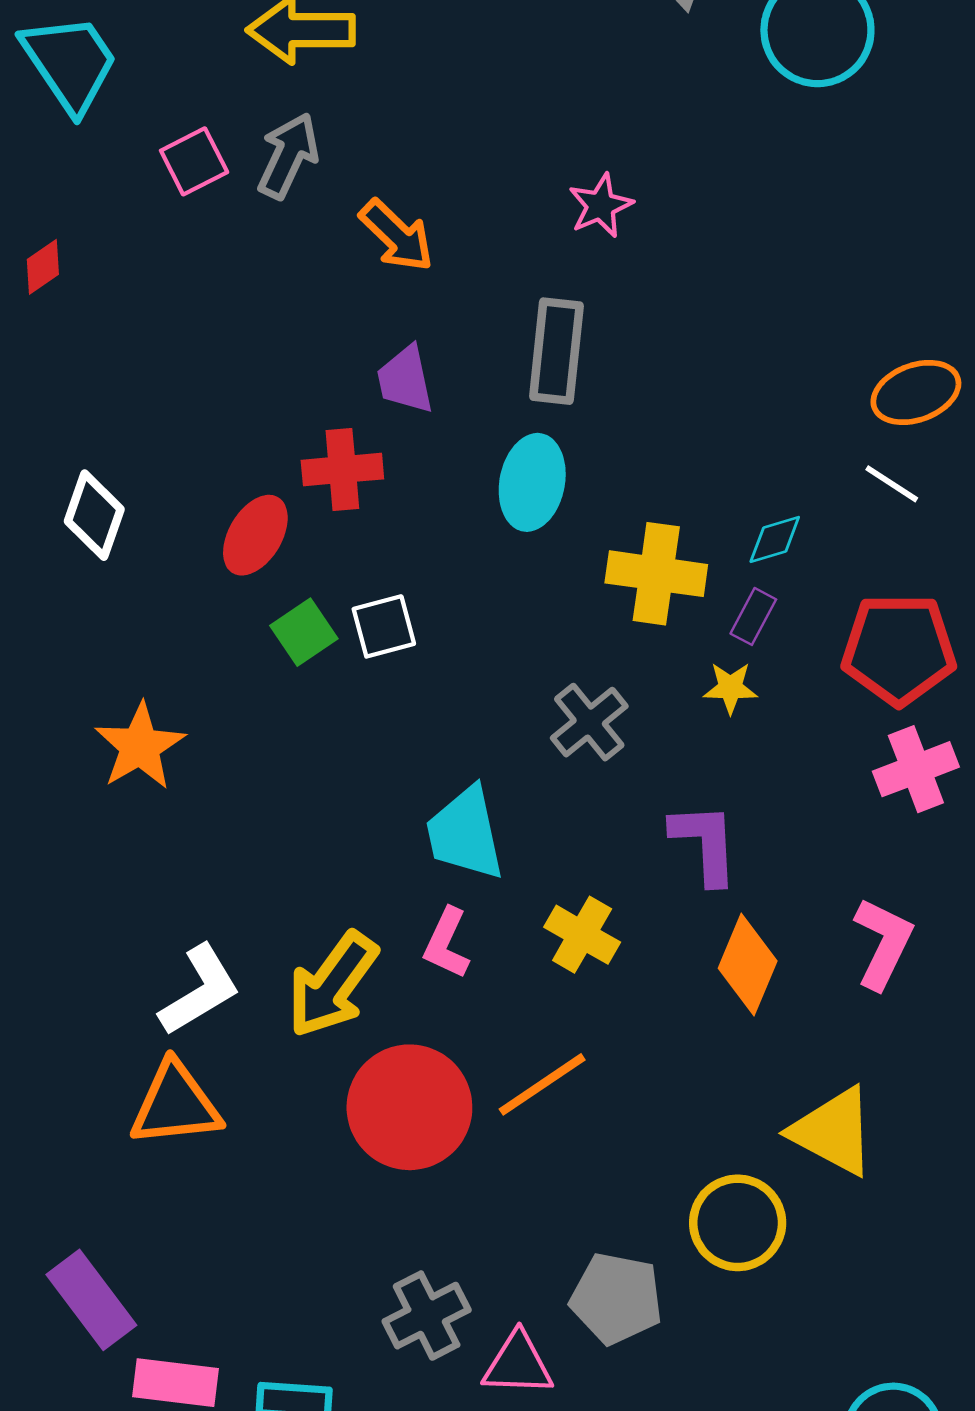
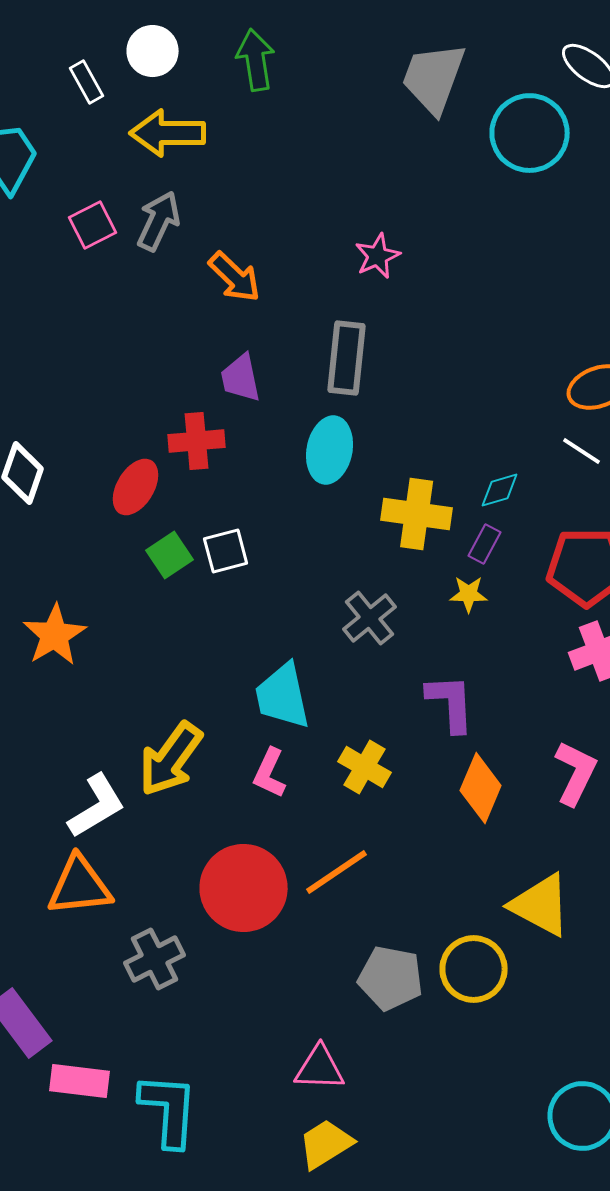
yellow arrow: (332, 985) -> (171, 759), moved
gray pentagon: (616, 1298) -> (391, 978), moved
gray cross: (427, 1316) -> (155, 959), moved

